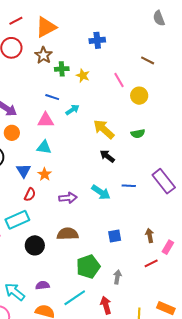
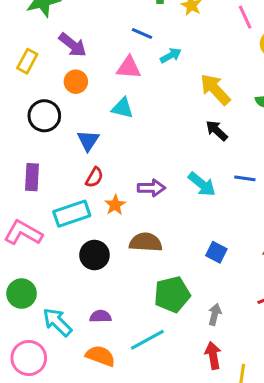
orange star: (45, 174) -> (115, 205), moved
blue square: (115, 236) -> (216, 252), turned 32
red arrow: (106, 305) -> (213, 355), moved

